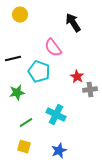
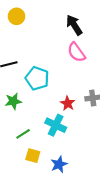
pink semicircle: (53, 48) -> (76, 52), moved
red star: (77, 77) -> (68, 103), moved
yellow square: (24, 147) -> (33, 156), moved

